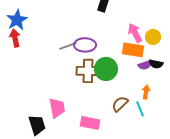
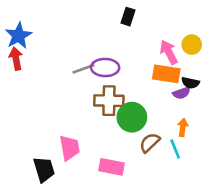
yellow circle: (153, 37) -> (192, 45), moved
black semicircle: (156, 64) -> (190, 83), moved
green circle: (106, 69) -> (132, 117), moved

